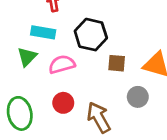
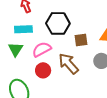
red circle: (63, 103) -> (43, 70), moved
brown arrow: (99, 117) -> (68, 64), moved

